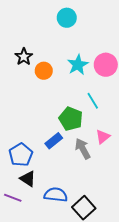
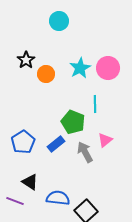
cyan circle: (67, 18) -> (59, 21), moved
cyan line: (93, 101) -> (95, 104), turned 30
blue pentagon: (21, 155) -> (23, 142), moved

